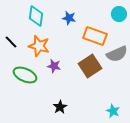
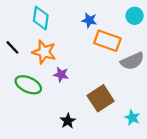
blue star: (69, 18) -> (89, 20), moved
brown square: (90, 66) -> (101, 98), moved
cyan star: (113, 111) -> (132, 118), moved

